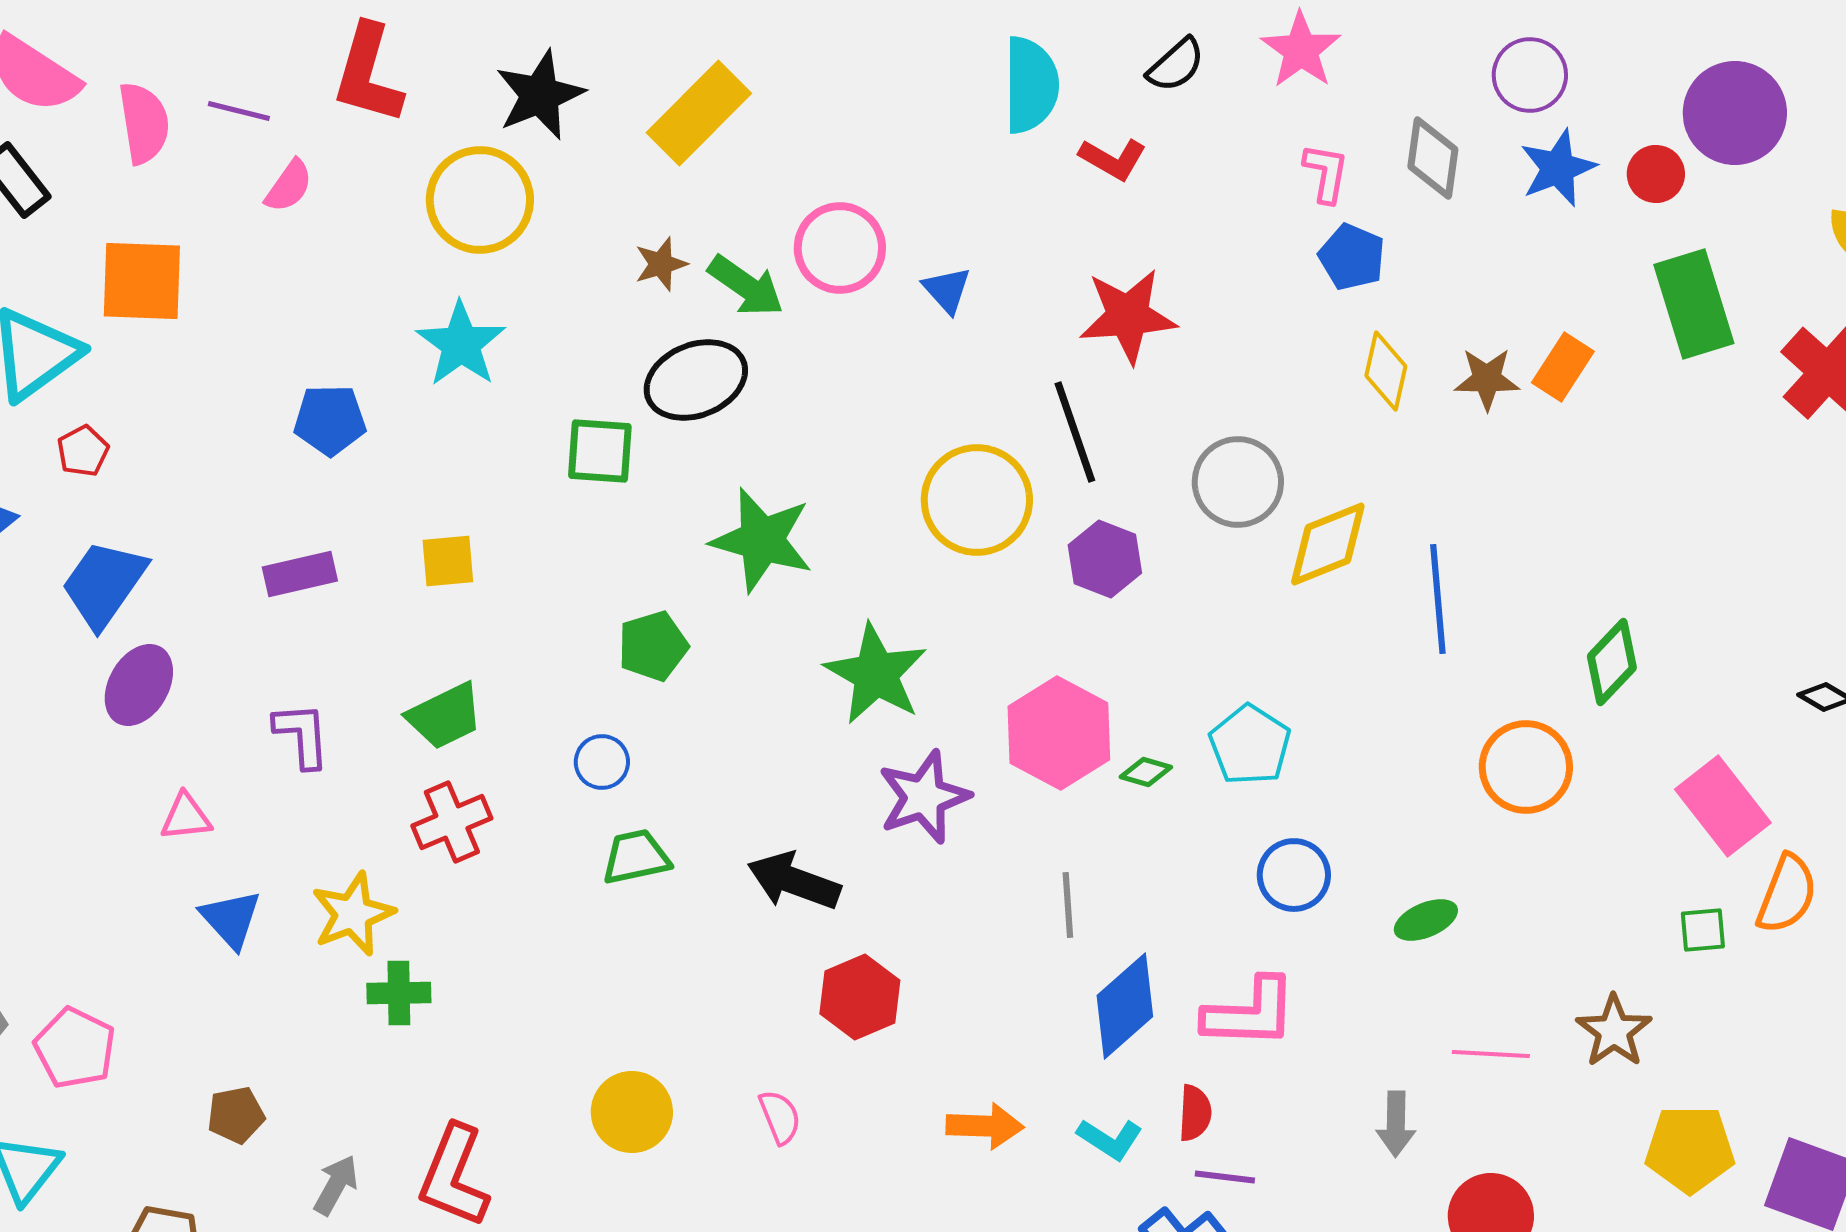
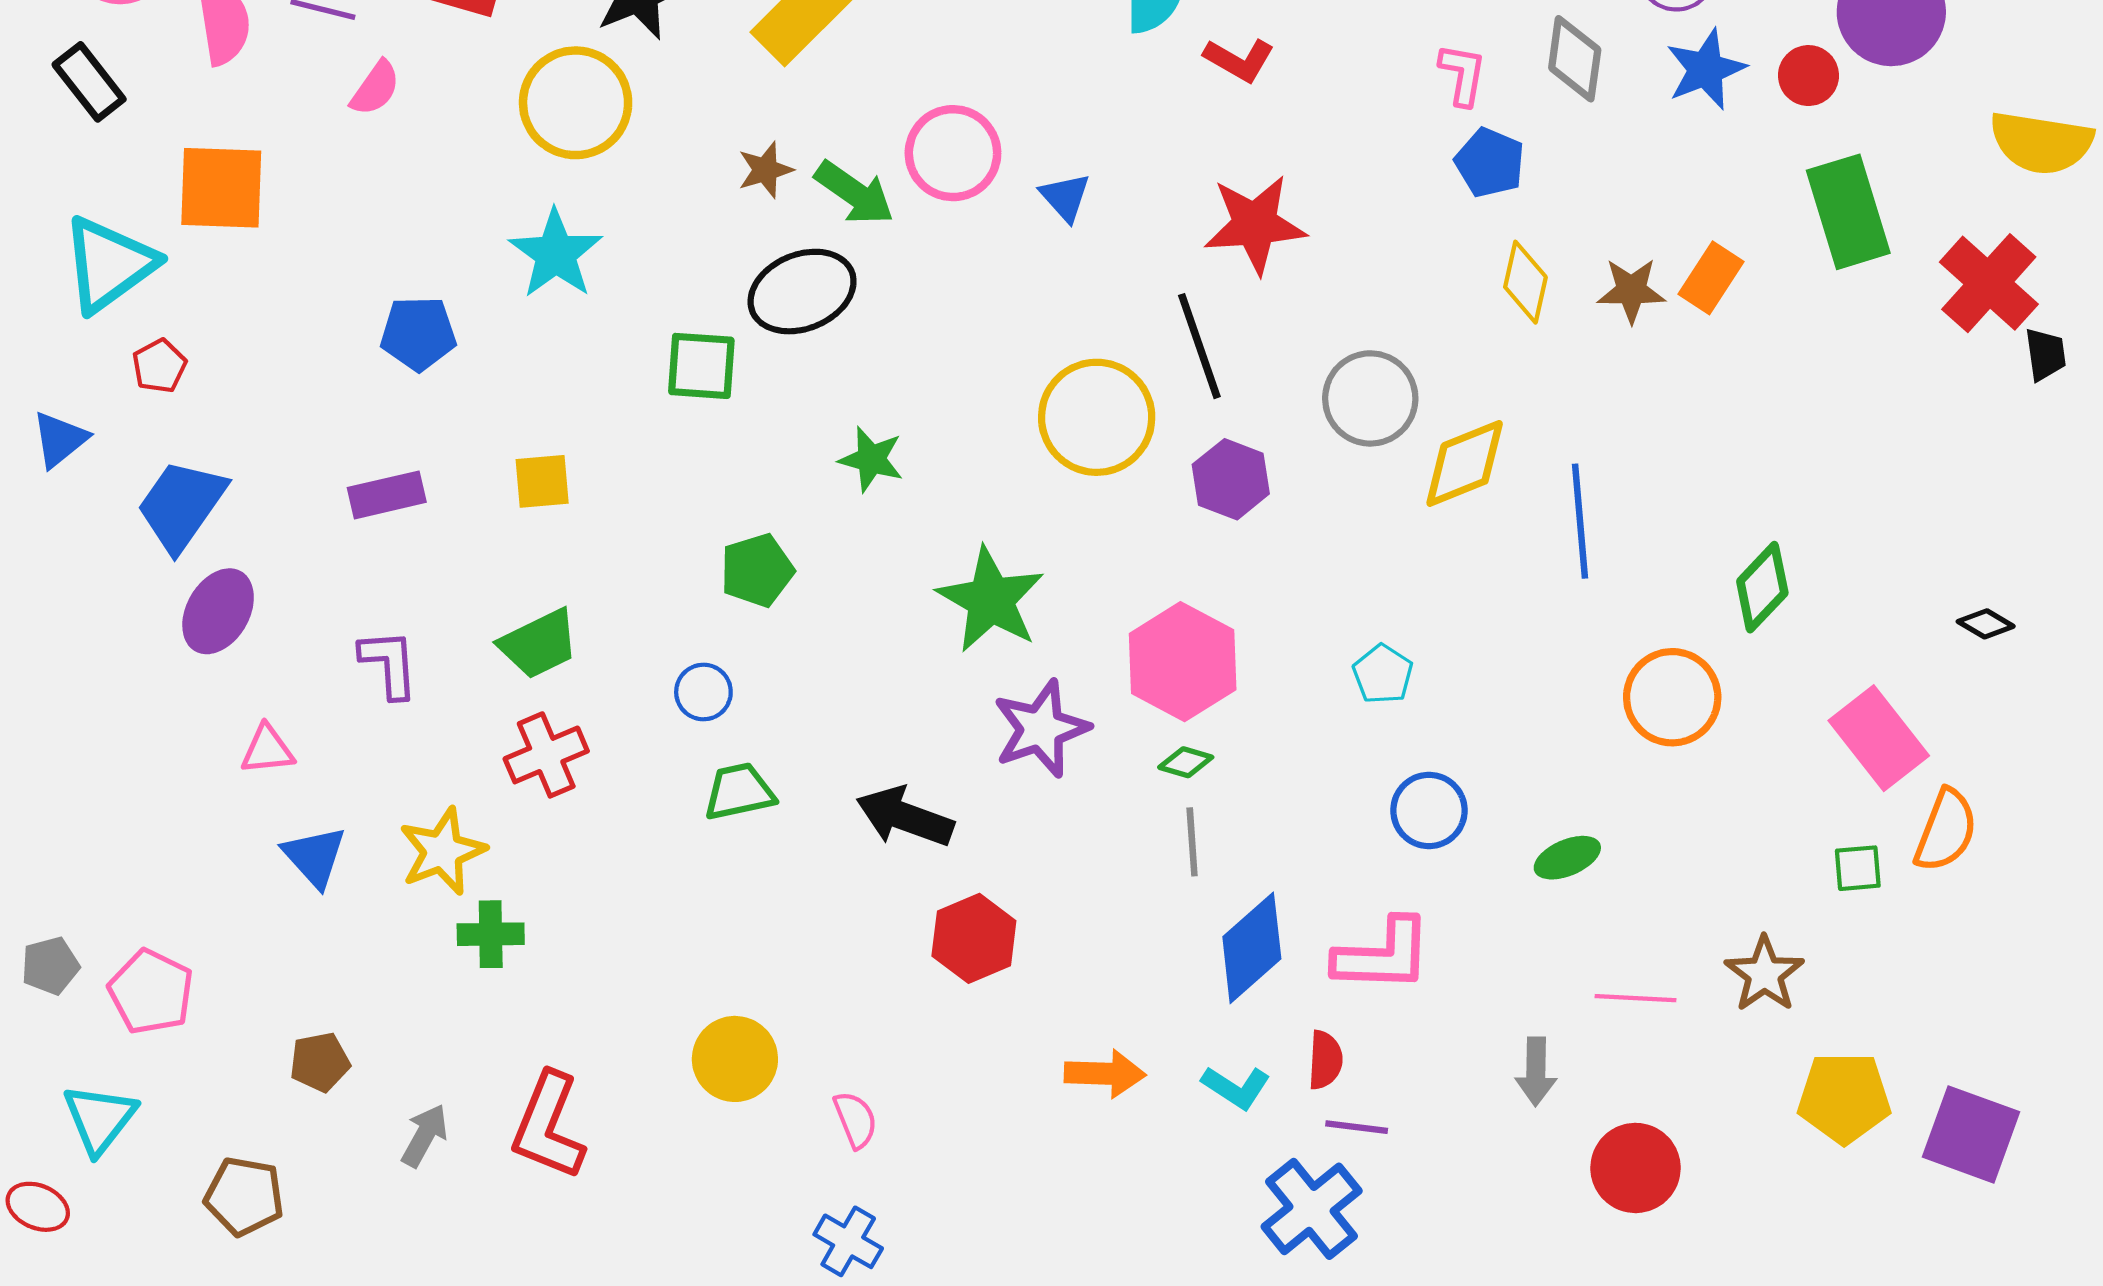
green star: (762, 540) -> (871, 459), size x0.6
cyan pentagon: (1250, 745) -> (1383, 674), size x0.7
green diamond: (1146, 772) -> (1186, 762), moved
pink semicircle: (780, 1117) -> (855, 1120), moved

